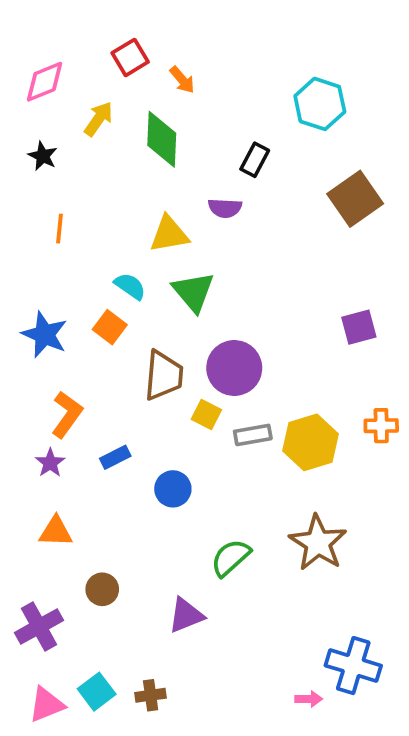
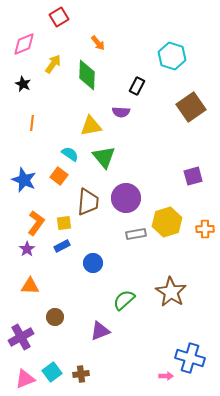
red square: (130, 57) -> (59, 17), moved
yellow square: (206, 414) -> (64, 223), moved, turned -35
yellow hexagon: (310, 442) -> (167, 222), moved

